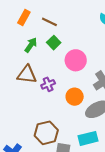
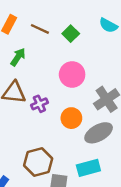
green square: (54, 43) -> (71, 34), moved

